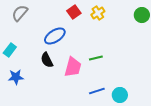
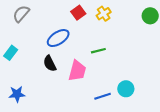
green line: (96, 58) -> (98, 51), moved
blue star: (16, 77) -> (17, 94), moved
cyan circle: (120, 95) -> (126, 89), moved

